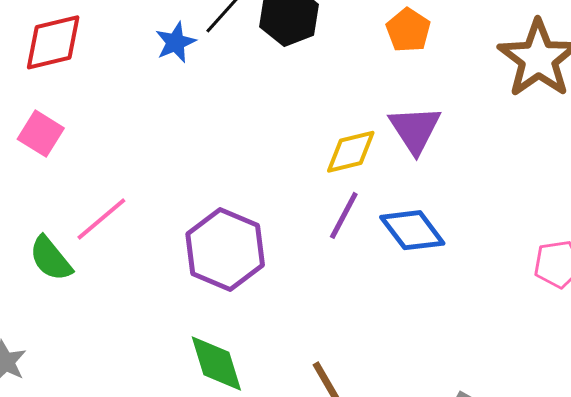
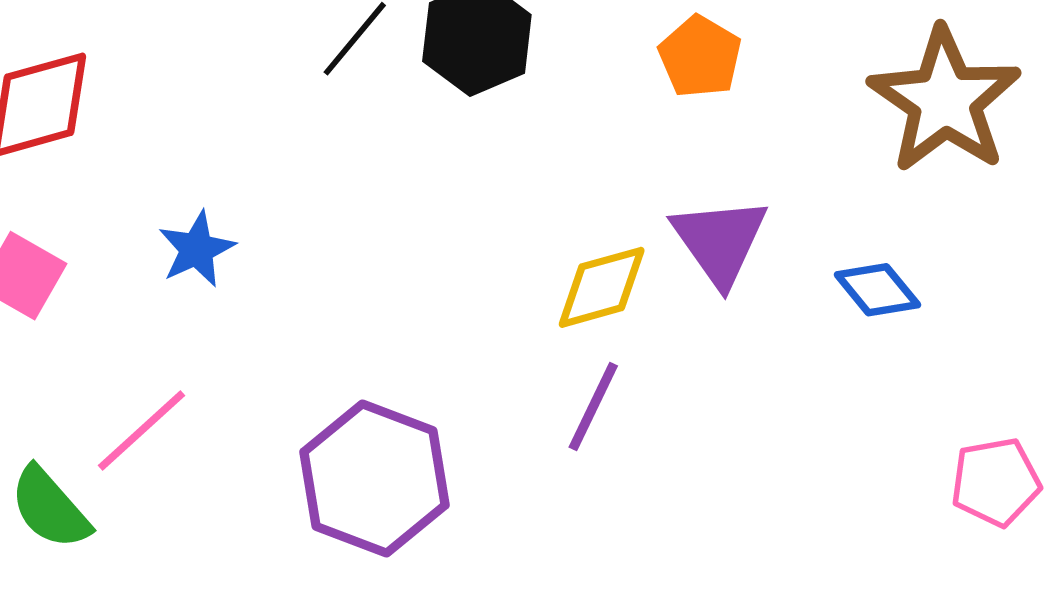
blue star: (176, 42) -> (197, 249), moved
blue diamond: (412, 230) -> (877, 290), moved, size x0.7

